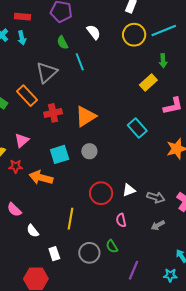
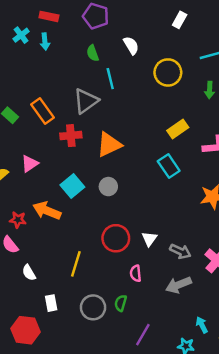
yellow circle: (134, 35) -> (168, 72), moved
gray triangle: (47, 72) -> (86, 101), moved
yellow rectangle: (148, 82) -> (178, 129), moved
cyan square: (60, 154) -> (72, 186), turned -30
red star: (16, 166) -> (18, 220), moved
white triangle: (129, 190) -> (149, 239), turned -40
gray arrow: (158, 225) -> (179, 285), size x1.5
green semicircle: (112, 246) -> (121, 303), turned 40

